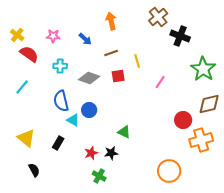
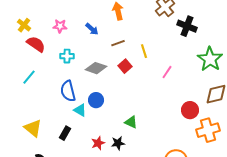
red square: (118, 76) -> (125, 66), turned -32

